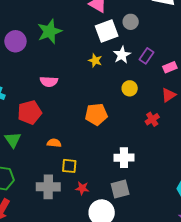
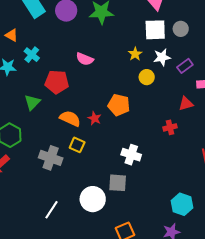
yellow circle: (130, 88) -> (147, 77), moved
red triangle: (168, 95) -> (186, 104), moved
orange semicircle: (54, 143) -> (70, 118), size x1.5
red star: (82, 188) -> (94, 118), moved

